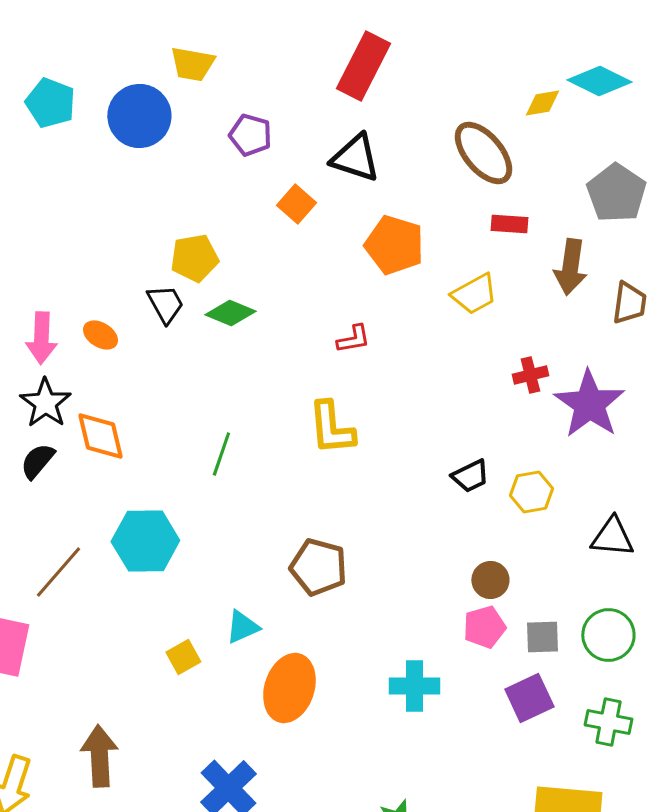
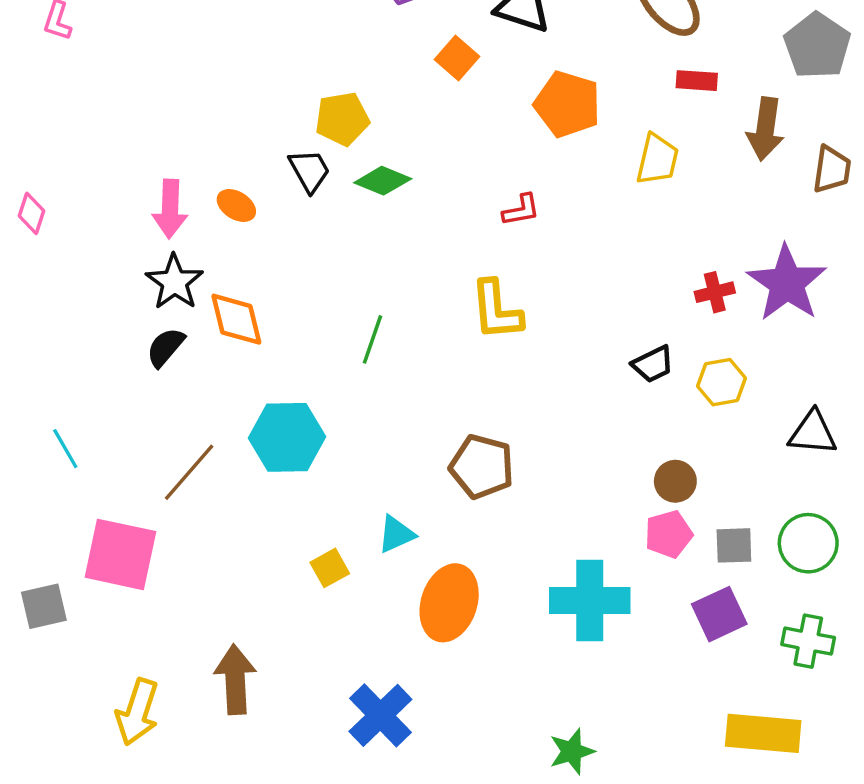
yellow trapezoid: (474, 294) -> (657, 159), turned -48
red cross: (530, 375) -> (715, 292), moved
cyan cross: (414, 686) -> (590, 601), size x1.4

